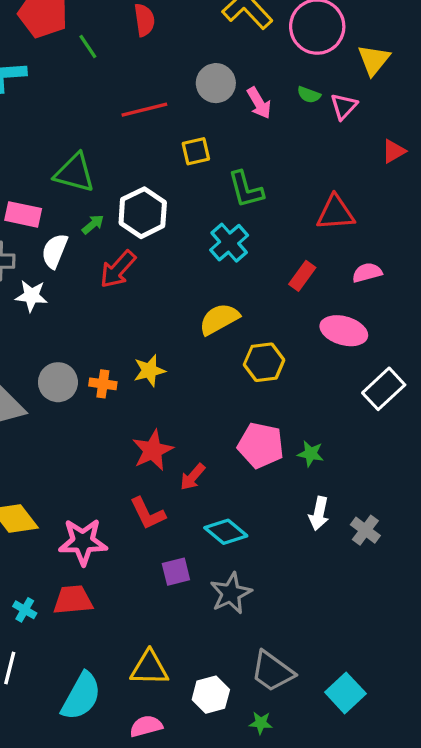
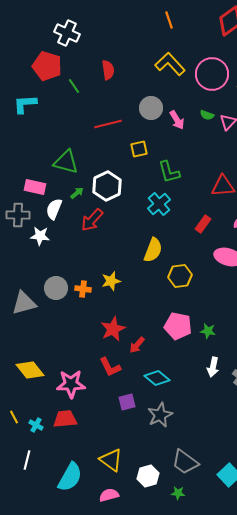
yellow semicircle: (219, 319) -> (153, 250), turned 140
yellow triangle: (149, 668) -> (111, 460), turned 35

